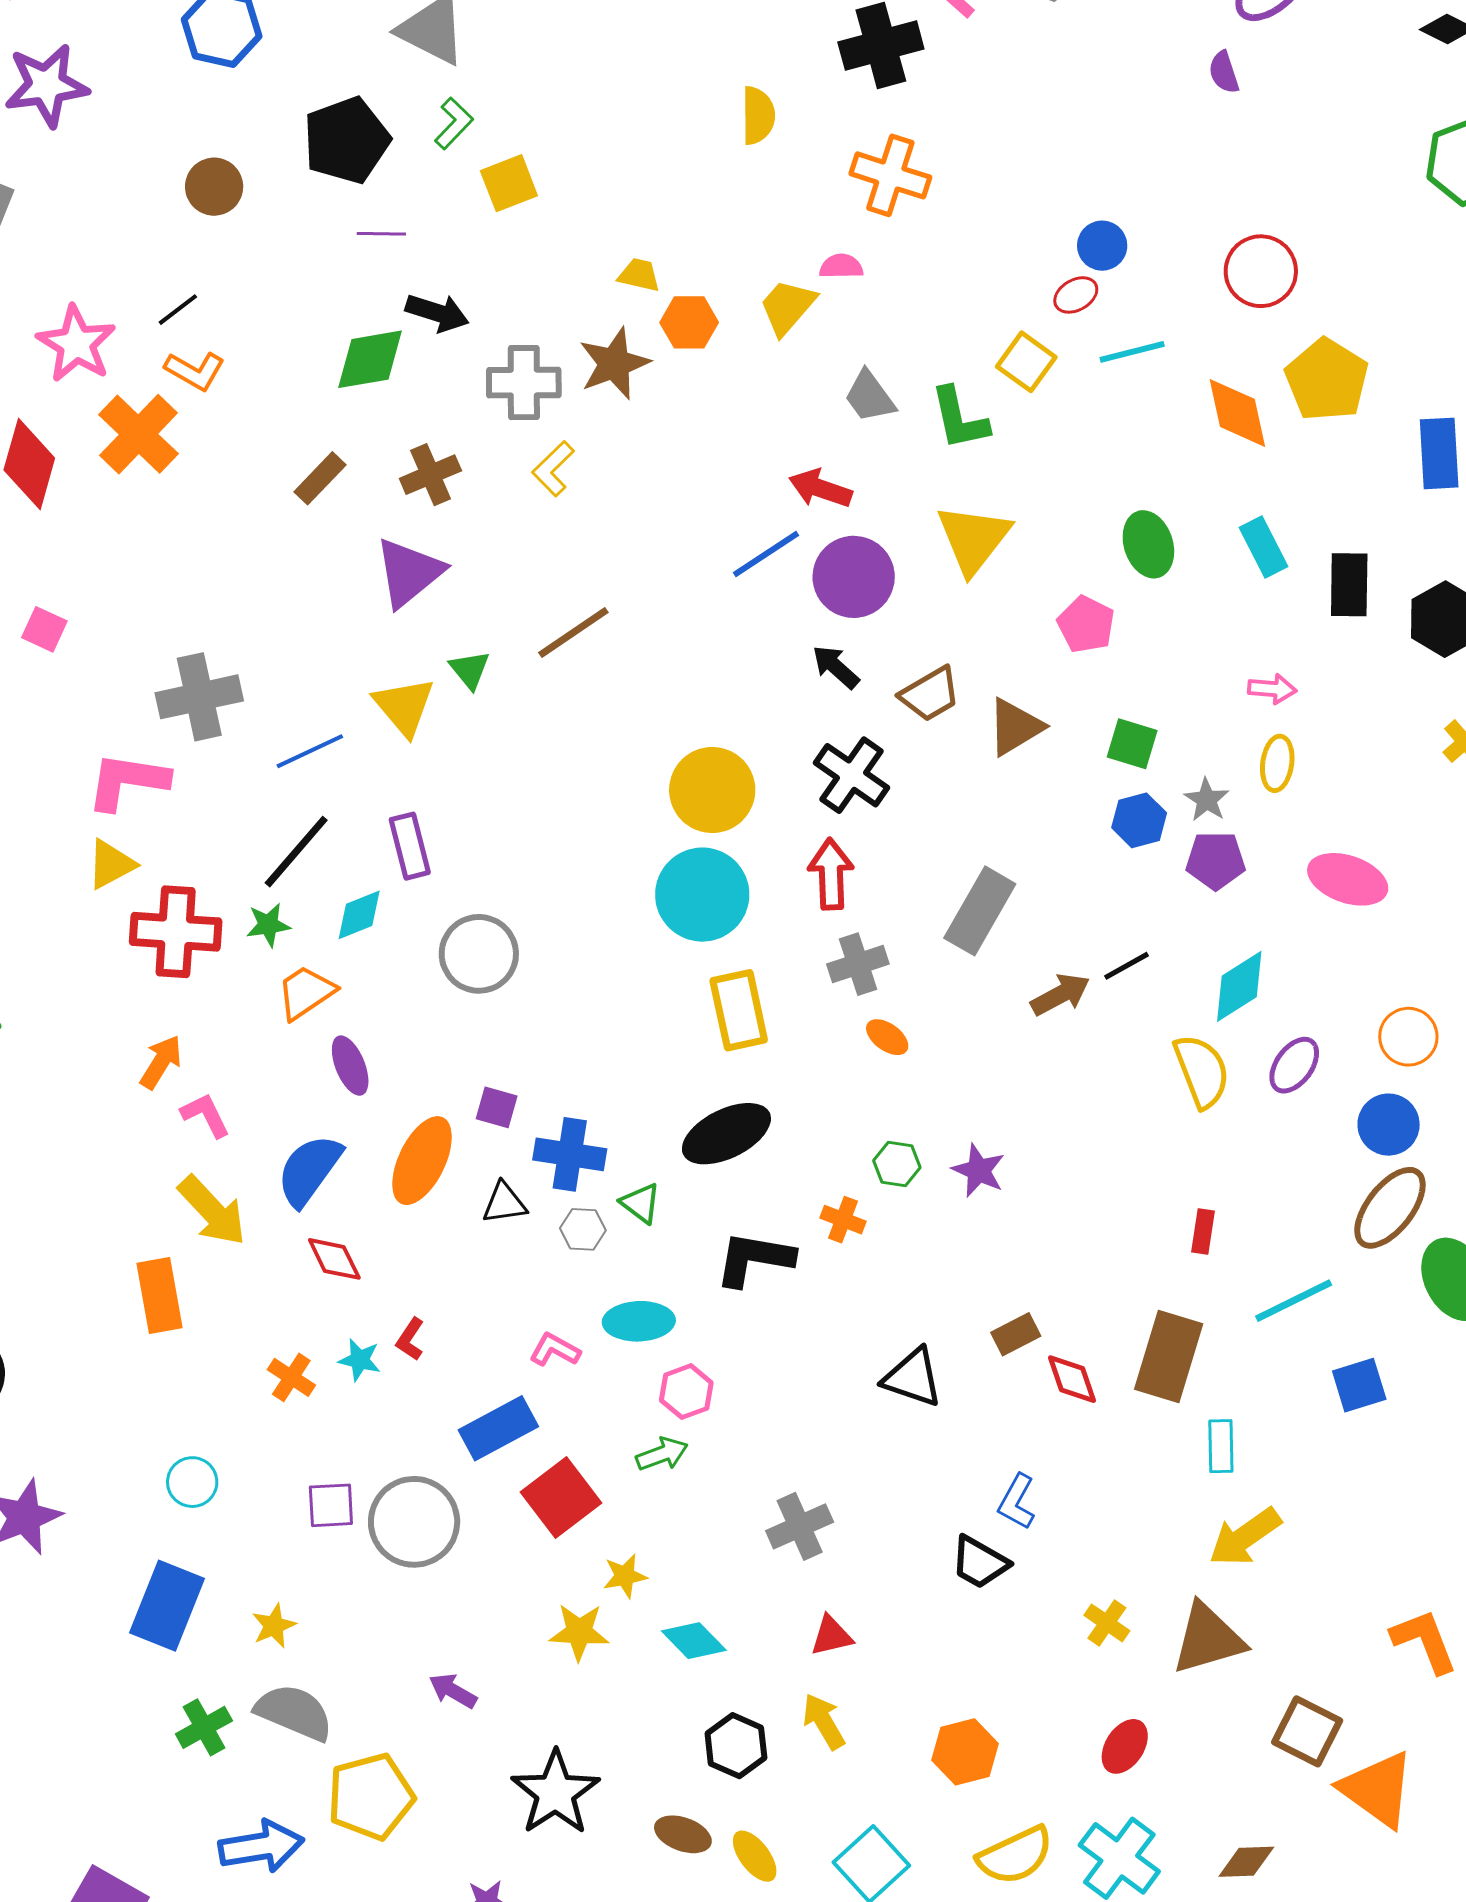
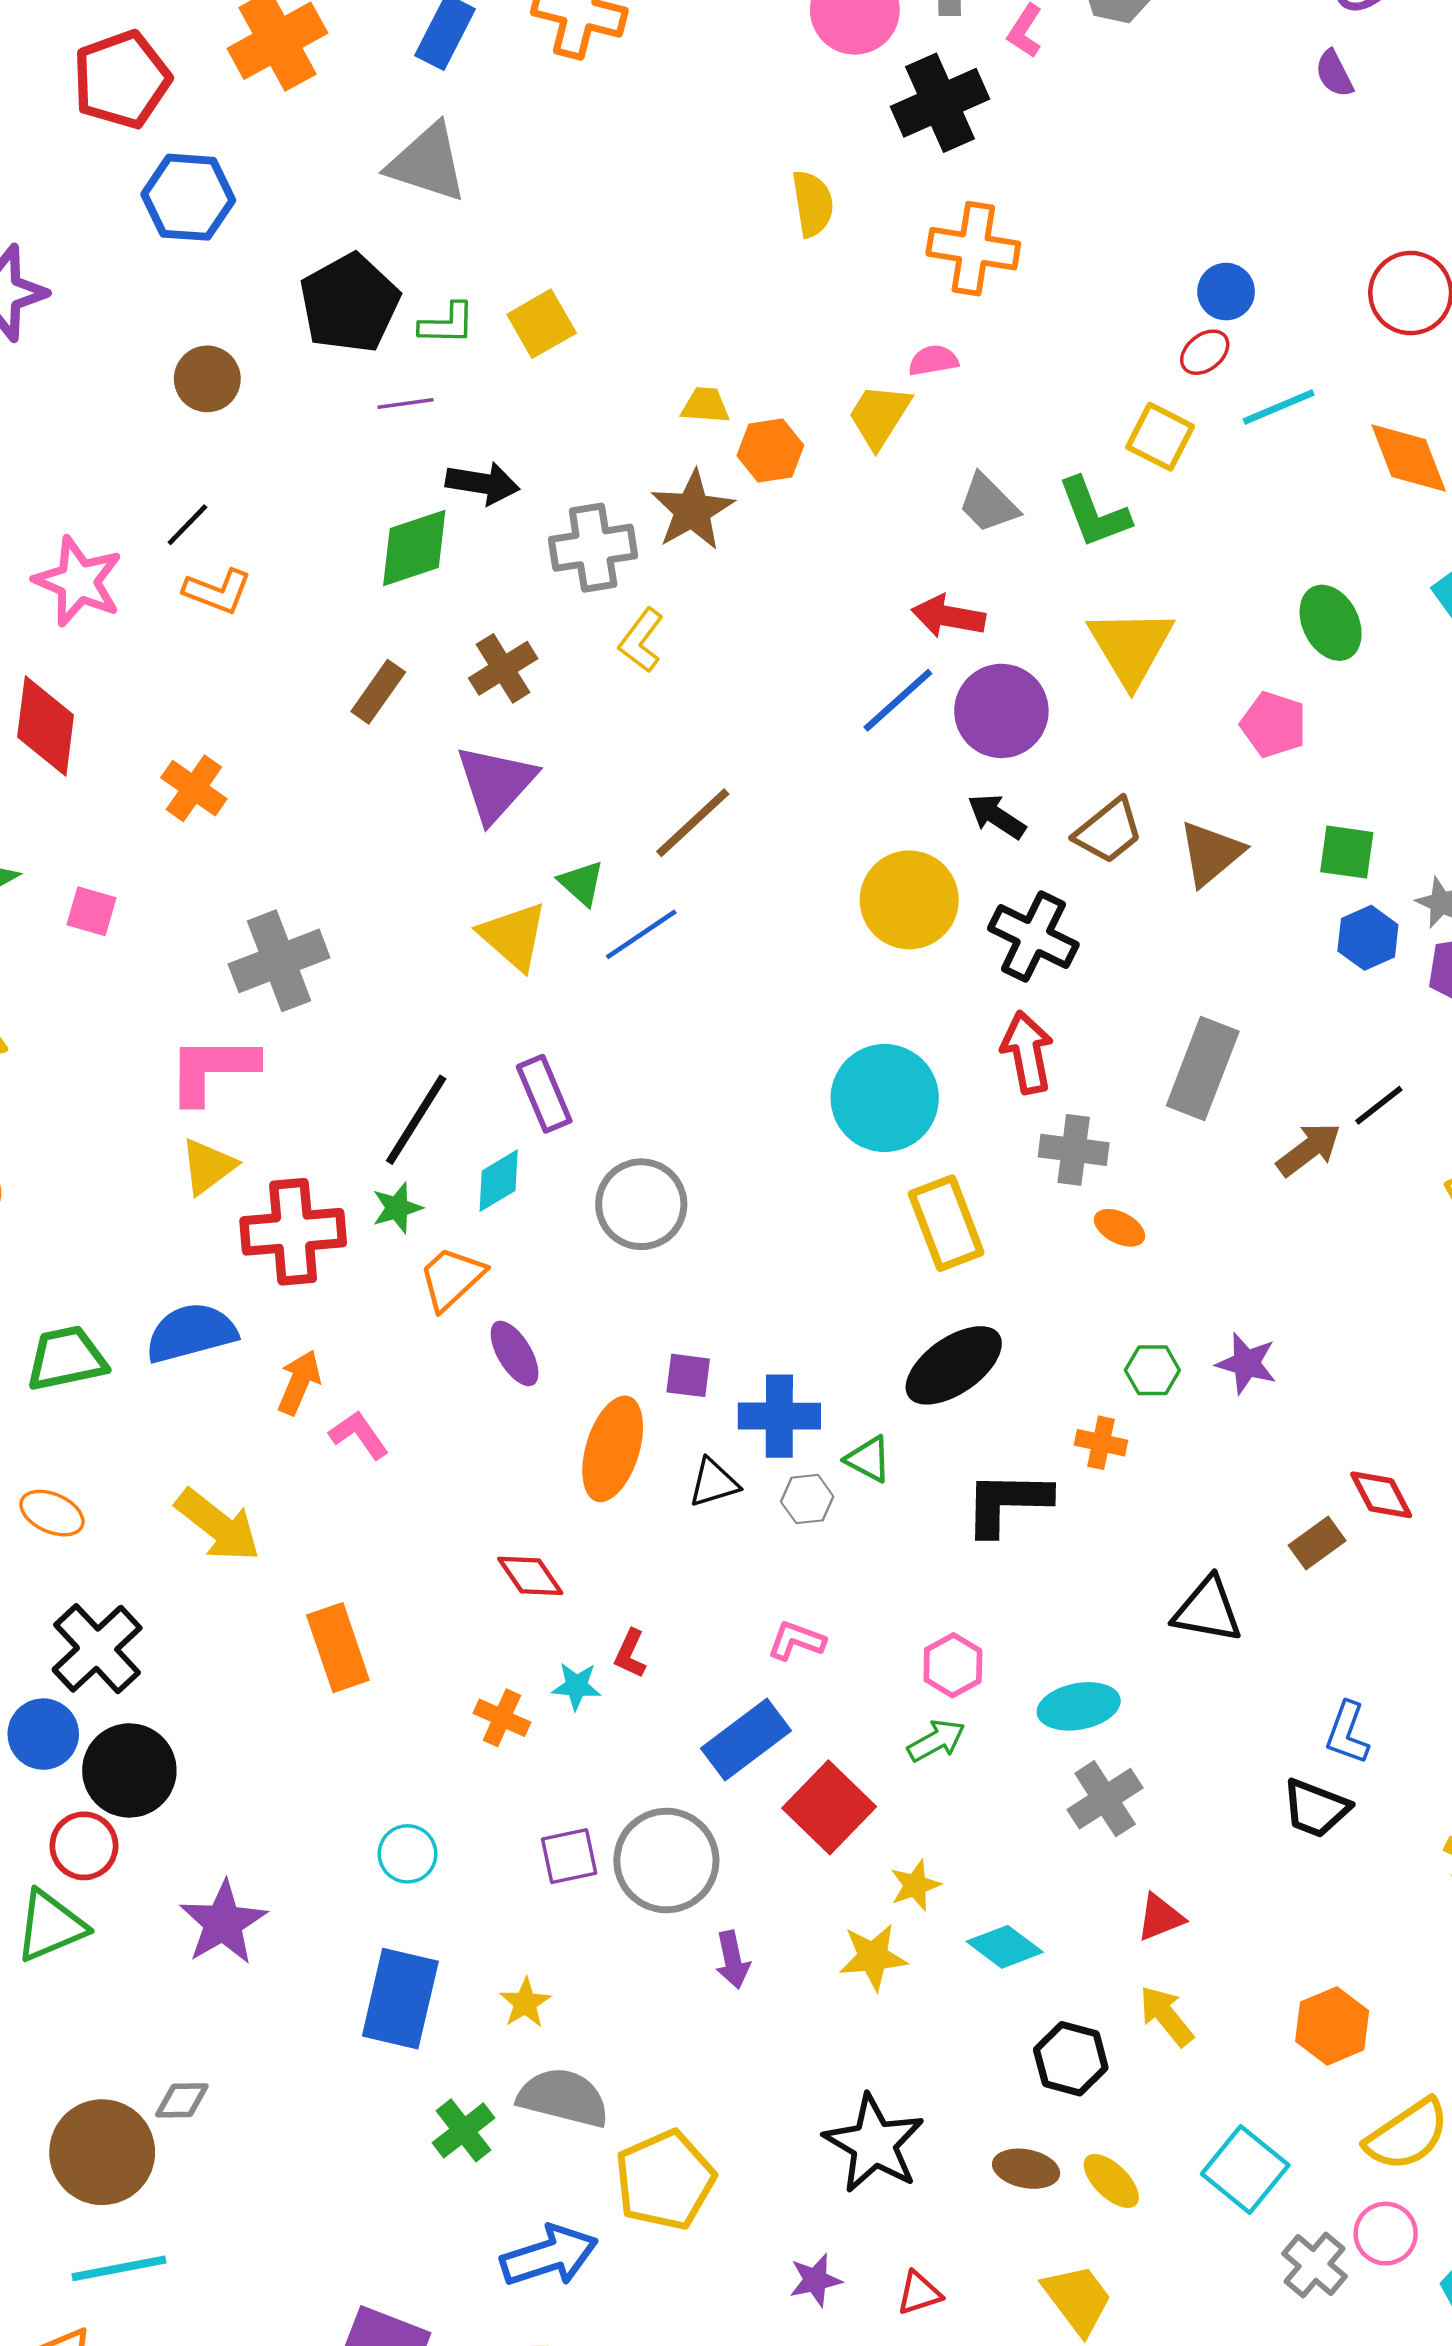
green L-shape: (454, 123) -> (447, 324), moved, turned 56
orange cross: (139, 434) -> (194, 788), moved, size x0.7
blue line: (310, 751) -> (641, 934), moved
yellow circle: (712, 790) -> (909, 900), moved
gray cross: (858, 964) -> (1074, 1150), turned 34
blue semicircle: (309, 1170) -> (191, 1333), moved, turned 48
yellow arrow: (212, 1211) -> (218, 1525), moved
cyan ellipse: (639, 1321) -> (1079, 1706), moved
red diamond: (1072, 1379) -> (1381, 1495), moved
purple arrow: (453, 1691) -> (733, 1960), moved, turned -123

